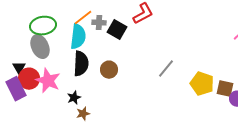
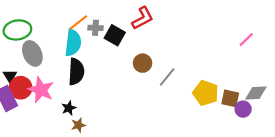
green ellipse: (43, 26) -> (17, 30), moved
brown circle: (109, 70) -> (143, 63), moved

